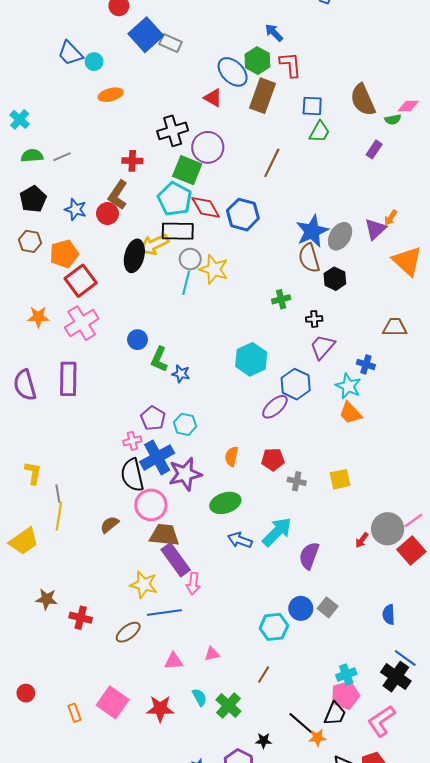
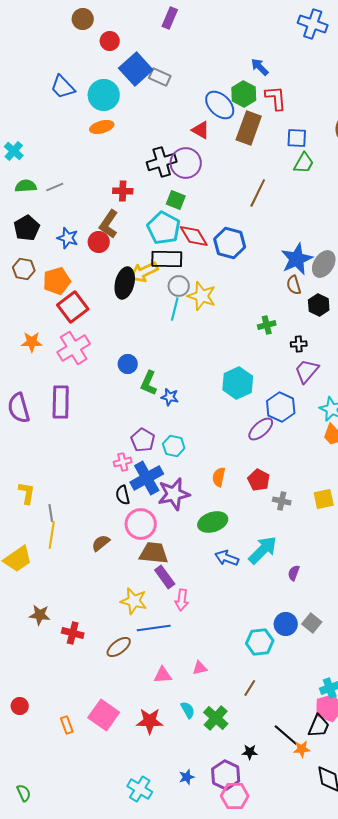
cyan circle: (94, 62) -> (104, 95), moved, size x1.8
purple circle: (208, 147) -> (186, 163), moved
green square: (187, 170) -> (176, 200), size x0.7
brown semicircle: (309, 258) -> (294, 285), size x0.7
red pentagon: (273, 460) -> (259, 480), turned 30
black semicircle: (132, 475) -> (123, 495), size x0.6
purple semicircle: (309, 556) -> (294, 573), size x0.6
purple rectangle: (176, 560) -> (165, 577), size x0.7

